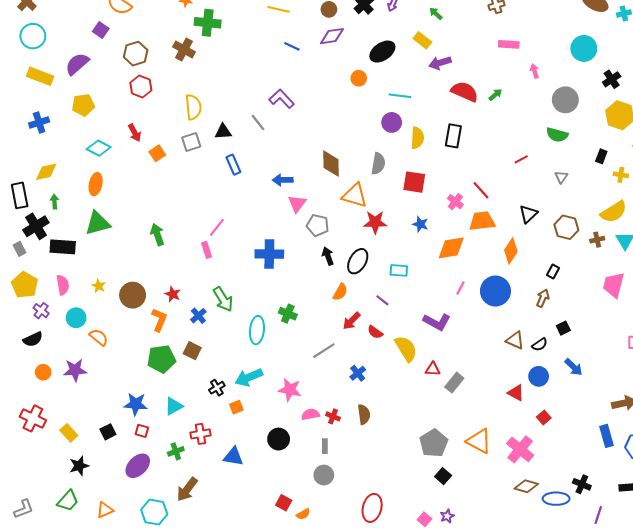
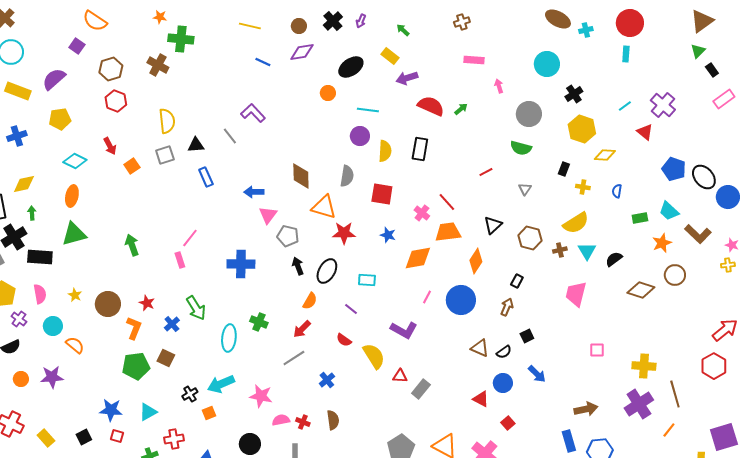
red arrow: (352, 321) -> (302, 329), moved

